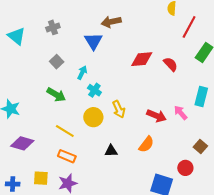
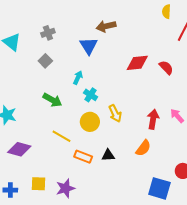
gray square: (57, 62) -> (45, 61), moved
red arrow: (156, 116) -> (153, 119), turned -102
orange rectangle: (67, 156) -> (83, 157), moved

